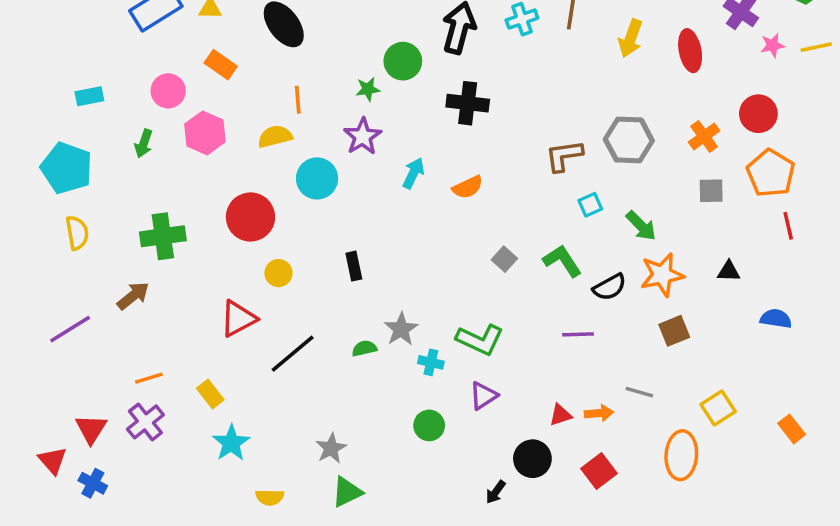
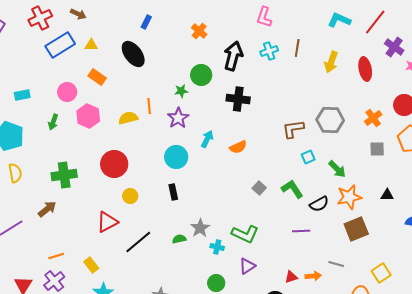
orange line: (298, 100) -> (149, 106), moved
cyan circle: (317, 178) -> (176, 157), moved
brown square: (674, 331) -> (356, 229), size x1.4

